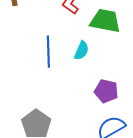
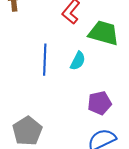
purple pentagon: (106, 91) -> (100, 103), turned -30

